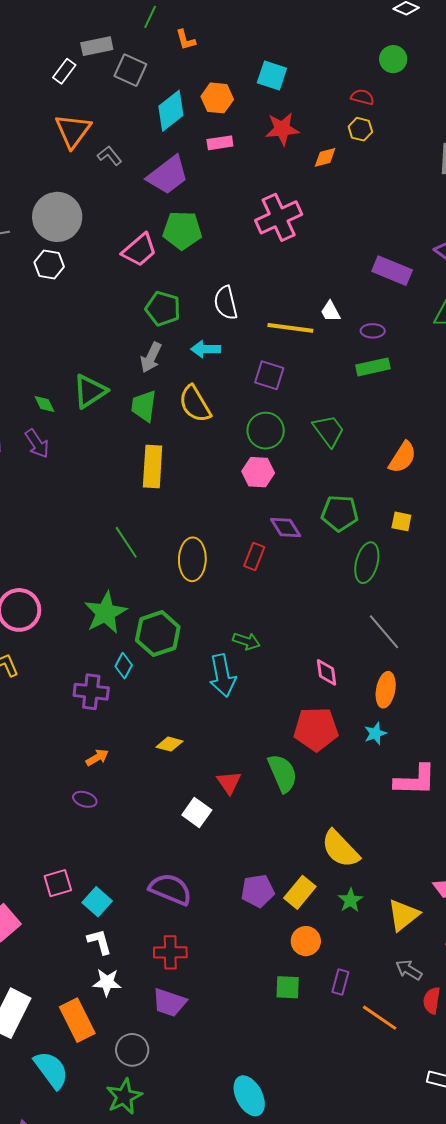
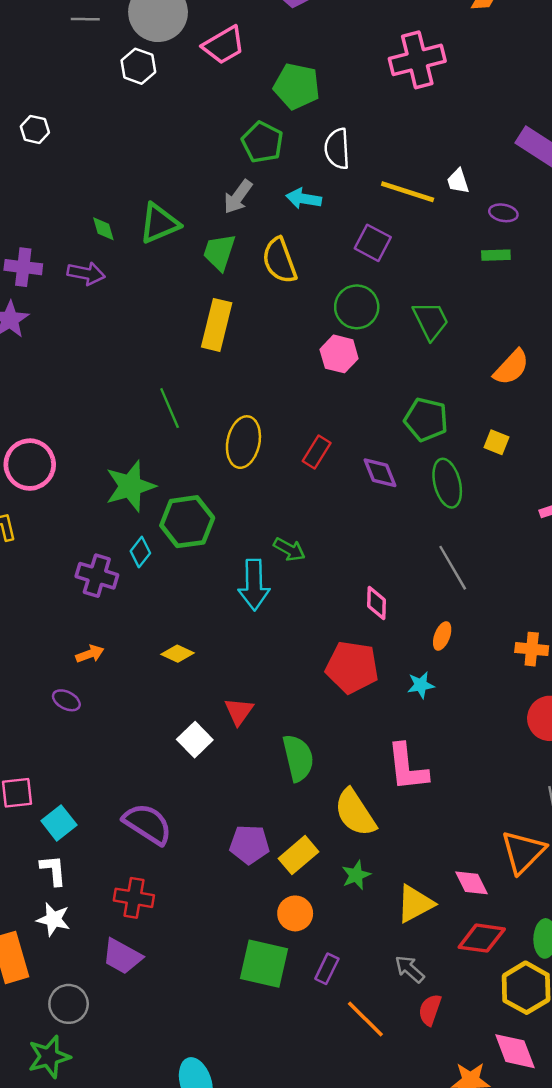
green pentagon: (182, 230) -> (297, 86), moved
pink trapezoid: (139, 250) -> (224, 45), moved
green rectangle: (373, 367) -> (496, 255), size x0.7
purple arrow: (37, 444) -> (86, 273), turned -56
purple diamond: (286, 528) -> (380, 473), moved
green ellipse: (367, 563) -> (447, 483), turned -39
orange ellipse: (386, 690) -> (442, 636), size x0.7
green semicircle: (283, 773) -> (298, 758), moved
pink L-shape: (415, 780) -> (407, 767), moved, turned 72
green square: (288, 987) -> (264, 964), size x1.6

